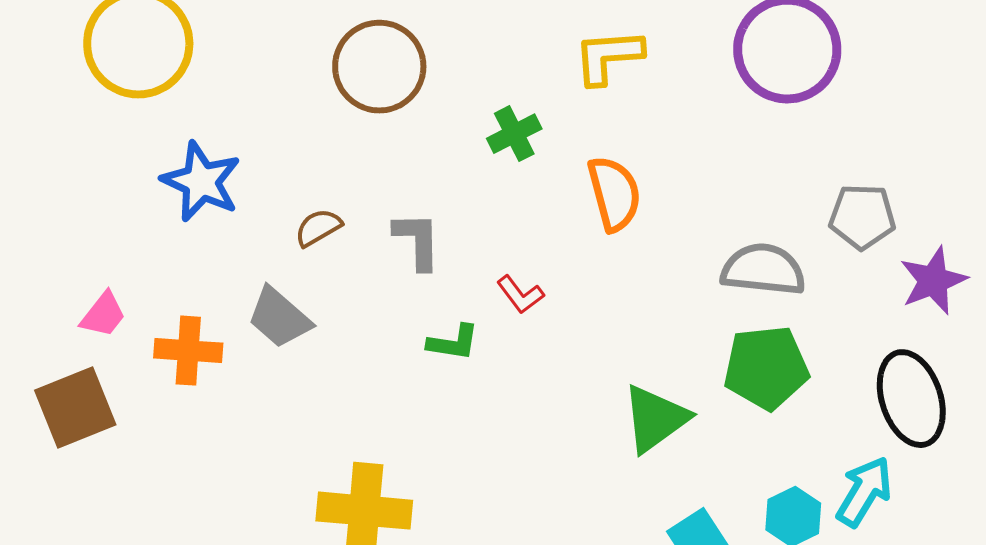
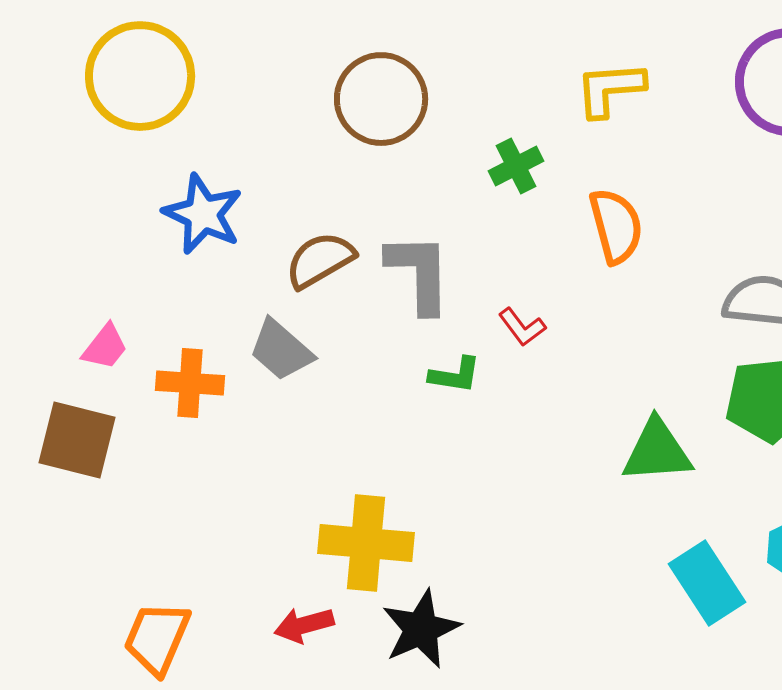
brown semicircle: (318, 228) -> (320, 260), size x1.5
gray L-shape: (417, 241) -> (419, 273), size x1.4
brown square: (75, 408) -> (77, 440), turned 36
green triangle: (655, 419) -> (657, 451), turned 32

